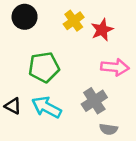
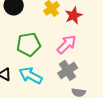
pink arrow: (115, 67) -> (67, 44), moved, turned -50

